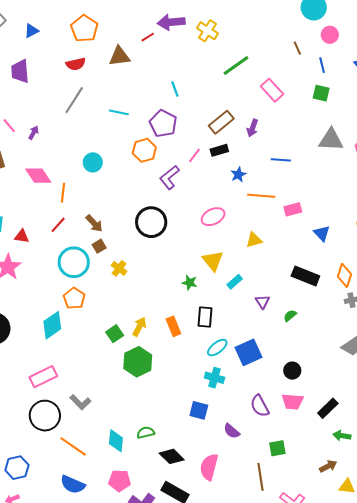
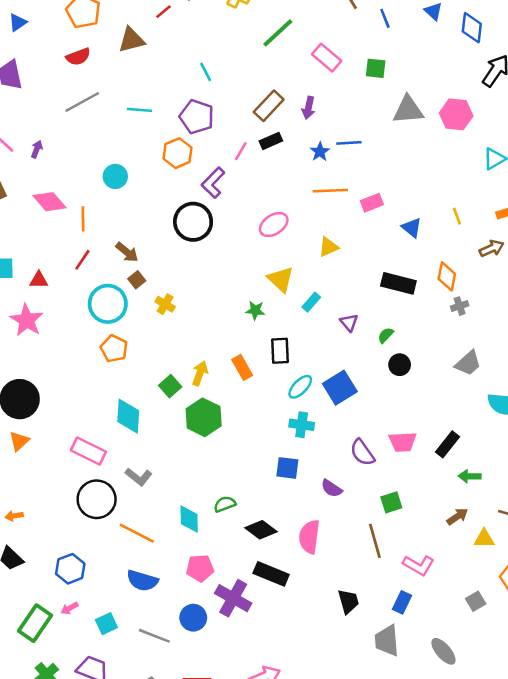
green square: (321, 93) -> (376, 68), moved
gray line: (74, 100) -> (82, 102), turned 36
blue star: (238, 175) -> (320, 152), moved
black circle: (151, 222) -> (193, 222), moved
cyan diamond: (52, 325) -> (128, 416), moved, turned -44
black circle: (292, 371) -> (400, 365), moved
pink rectangle: (43, 377) -> (88, 451), turned 60

